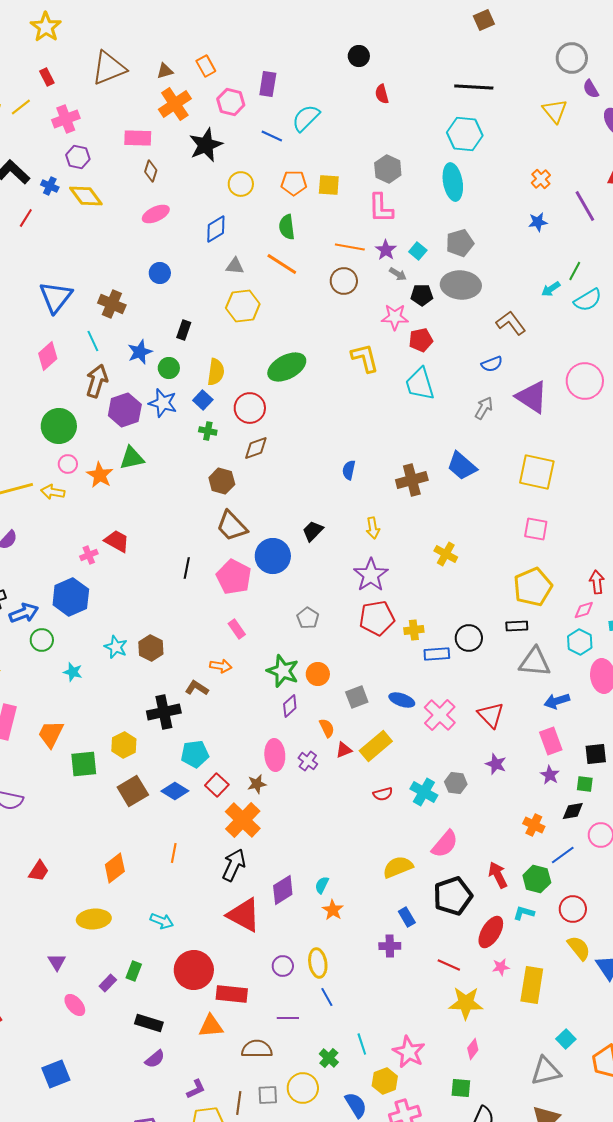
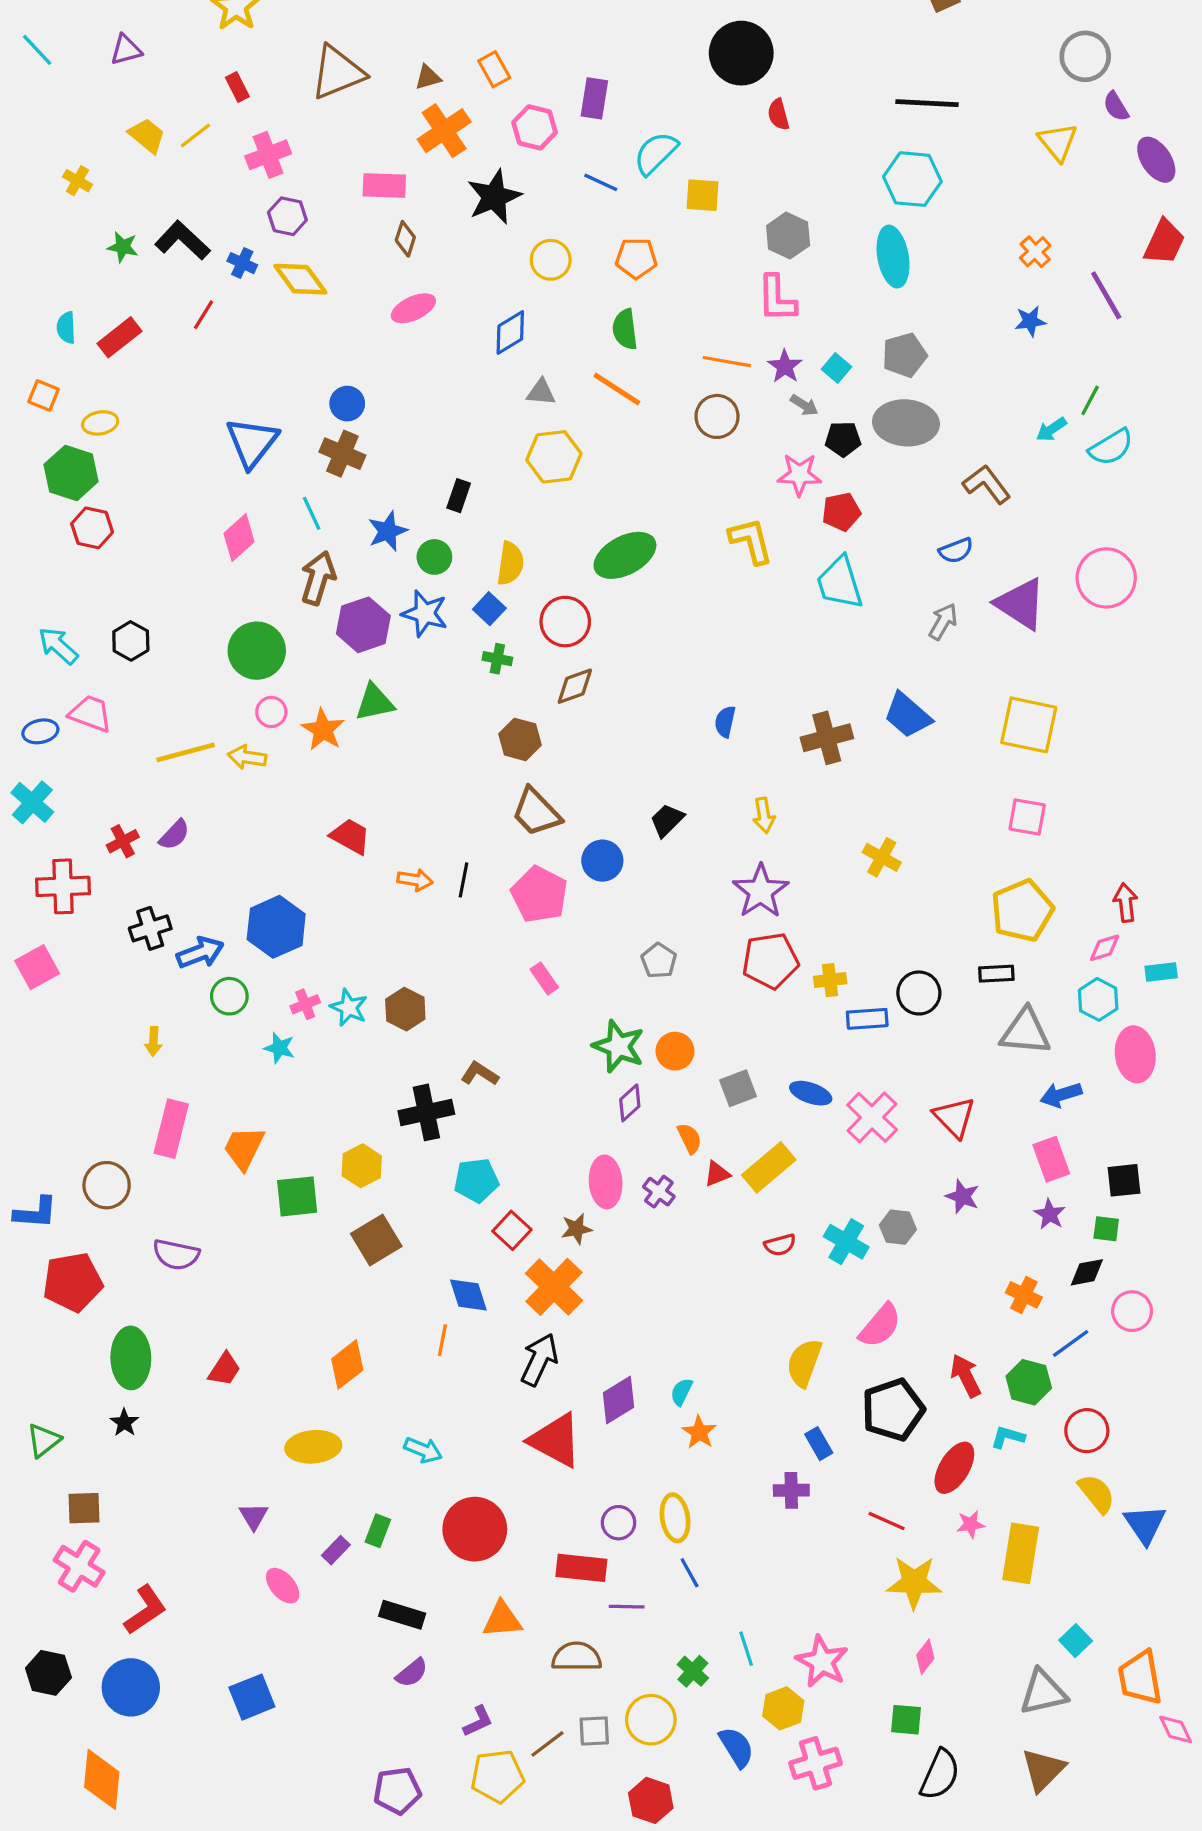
black circle: (359, 56) -> (741, 53), size x1.8
yellow square: (329, 185) -> (702, 195), moved
blue circle: (160, 273) -> (347, 404), moved
pink cross: (89, 555) -> (305, 1004), moved
blue circle: (273, 556) -> (602, 861), size x0.7
orange arrow: (221, 666) -> (415, 880), moved
blue diamond: (175, 791) -> (468, 1295), moved, turned 40
yellow semicircle: (398, 867) -> (804, 1363), turned -48
red rectangle: (232, 994) -> (581, 1568), moved
brown line: (239, 1103) -> (547, 1744), turned 45

